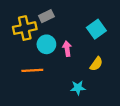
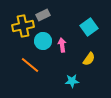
orange line: (32, 70) -> (30, 65), turned 42

